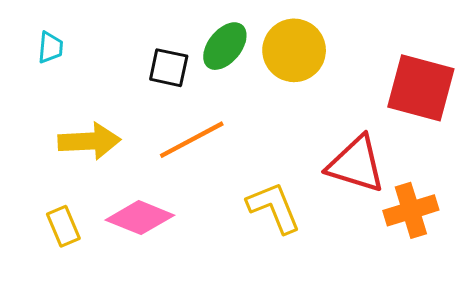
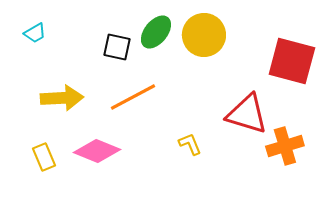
cyan trapezoid: (50, 47) -> (35, 33), turned 55
yellow L-shape: (274, 207) -> (190, 144), size x0.6

